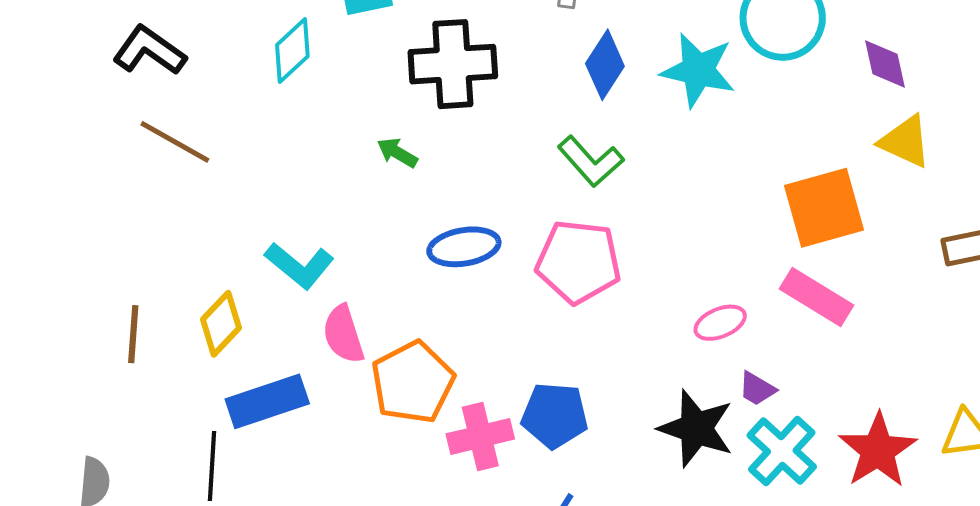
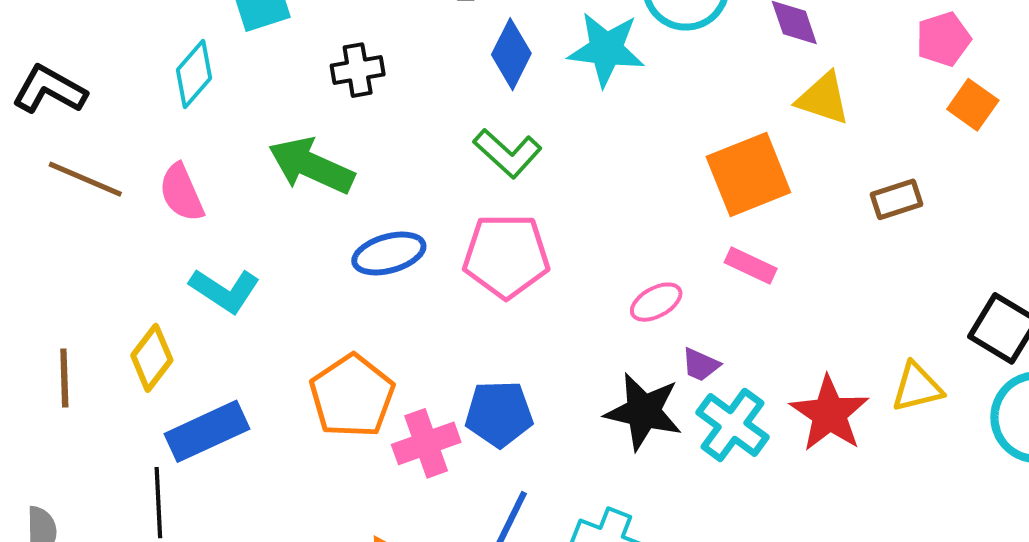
black cross: (453, 64) -> (358, 70), size x0.6
green arrow: (397, 153) -> (311, 166), size x2.0
pink rectangle: (816, 297) -> (751, 266), size x0.7
pink semicircle: (343, 334) -> (182, 193), moved

